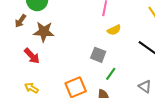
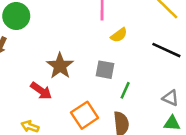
brown star: (44, 32) -> (60, 66), moved, turned -30
red arrow: (32, 56) -> (41, 91), moved

